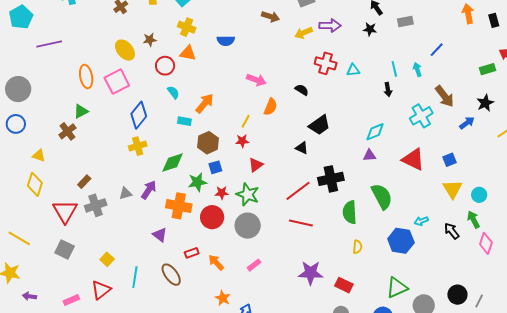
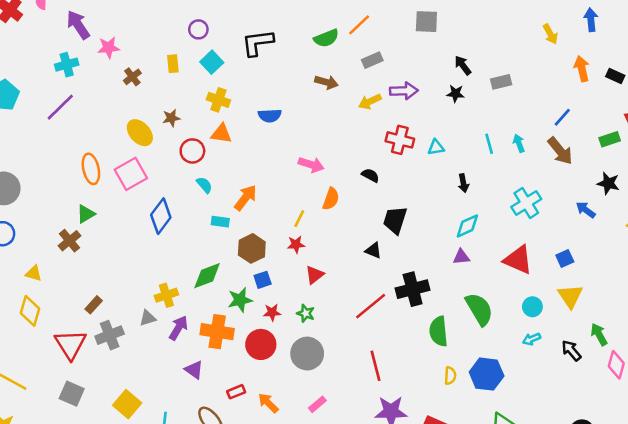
black rectangle: (494, 20) -> (615, 76), turned -48
purple line: (49, 44) -> (60, 107), moved, turned -30
blue line: (437, 50) -> (562, 117), moved
black arrow: (388, 90) -> (463, 183), moved
brown arrow: (445, 96) -> (560, 151), moved
black star: (485, 103) -> (608, 183), turned -30
blue arrow: (467, 123) -> (586, 210), turned -105
black trapezoid: (319, 125) -> (395, 220), turned 145
yellow cross: (138, 146) -> (166, 295), moved
purple arrow: (149, 190) -> (178, 328), moved
green star: (248, 194) -> (306, 313), size x0.6
cyan circle: (479, 195) -> (532, 307), moved
red line: (301, 223) -> (375, 366), moved, turned 65
blue hexagon: (401, 241) -> (487, 374), moved
yellow square: (107, 259) -> (127, 404), size x1.5

